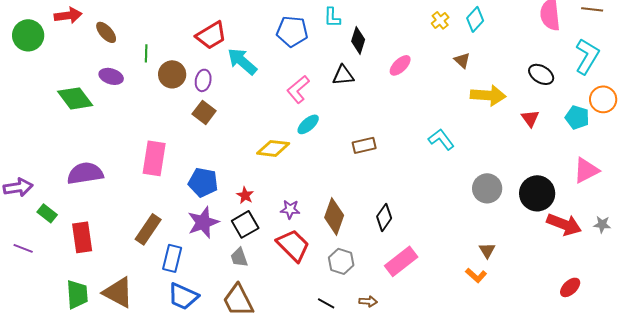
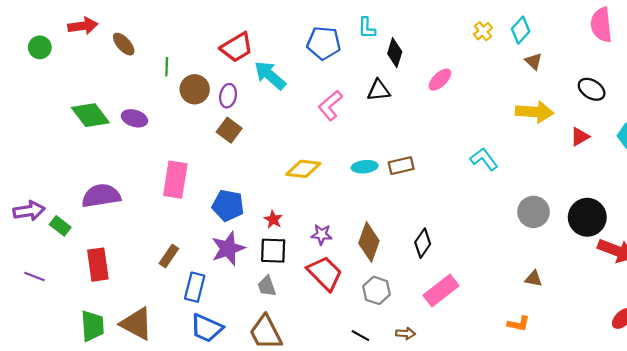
green circle: (28, 35) -> (40, 47), size x0.7
brown triangle: (462, 60) -> (533, 61), moved
purple ellipse: (111, 76) -> (134, 118), moved
red triangle: (530, 118) -> (580, 137), turned 36
cyan ellipse: (308, 124) -> (365, 167), moved, turned 35
green rectangle: (47, 213) -> (60, 226), moved
black square: (245, 224) -> (273, 251), turned 32
brown rectangle: (148, 229) -> (169, 256), size x0.7
brown triangle: (487, 250) -> (533, 279), turned -48
orange L-shape: (476, 275) -> (518, 324), moved, turned -30

